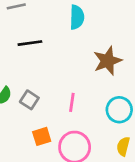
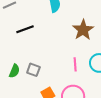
pink line: (72, 102) -> (75, 64), moved

